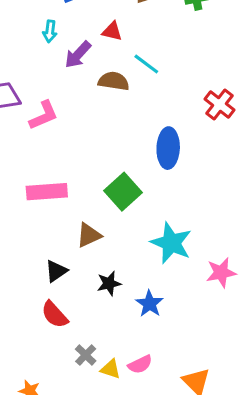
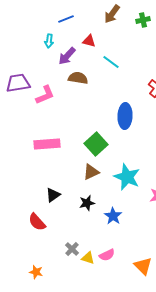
brown semicircle: (114, 81) -> (78, 78), moved
brown triangle: (89, 235) -> (91, 172), moved
red semicircle: (55, 315) -> (37, 222), moved

